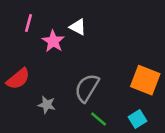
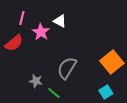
red semicircle: (18, 79) -> (14, 43), moved
orange square: (145, 80) -> (112, 62), turned 30
green line: (99, 119) -> (54, 93), moved

